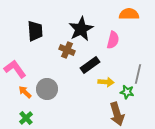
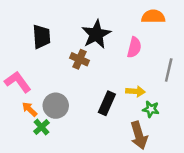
black rectangle: (90, 65) -> (107, 103), moved, turned -30
gray line: (138, 74) -> (169, 70), moved
yellow arrow: (106, 82) -> (135, 91), moved
green cross: (26, 118) -> (41, 127), moved

